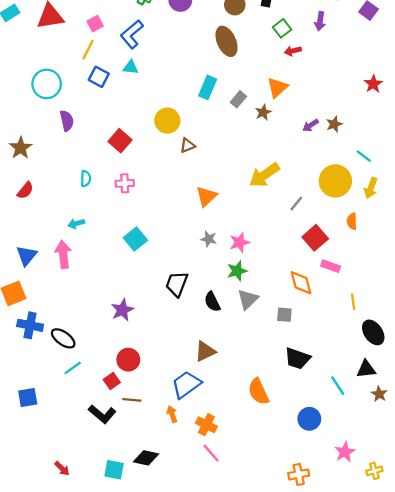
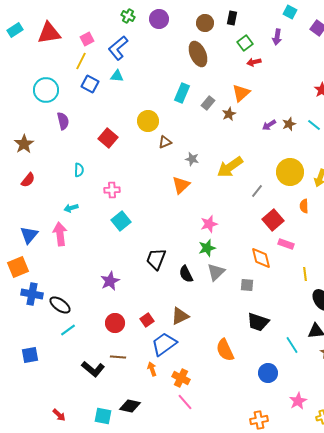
cyan line: (364, 156) -> (314, 125), moved
pink cross: (125, 183) -> (112, 190), moved
gray star: (209, 239) -> (192, 159), moved
red square: (112, 381) -> (147, 320), moved

